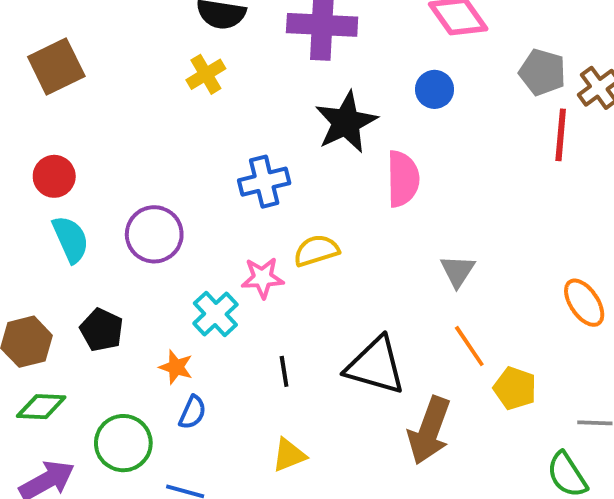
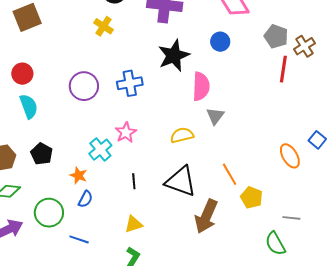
yellow cross: (206, 74) -> (104, 26), turned -30
purple circle: (154, 234) -> (84, 86), moved
yellow semicircle: (316, 251) -> (182, 135), moved
gray triangle: (458, 271) -> (215, 116), moved
pink star: (263, 278) -> (126, 132), turned -30

